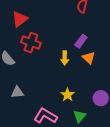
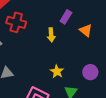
orange triangle: (89, 58) -> (86, 30), moved

